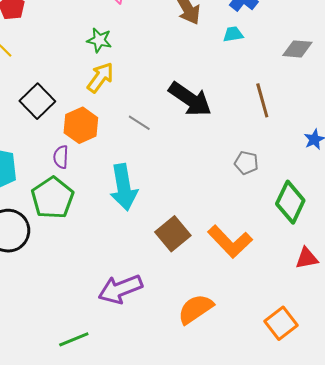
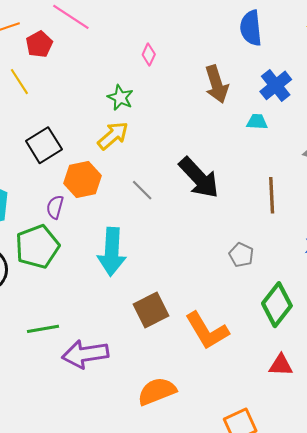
green line: (74, 339) -> (43, 329), moved

